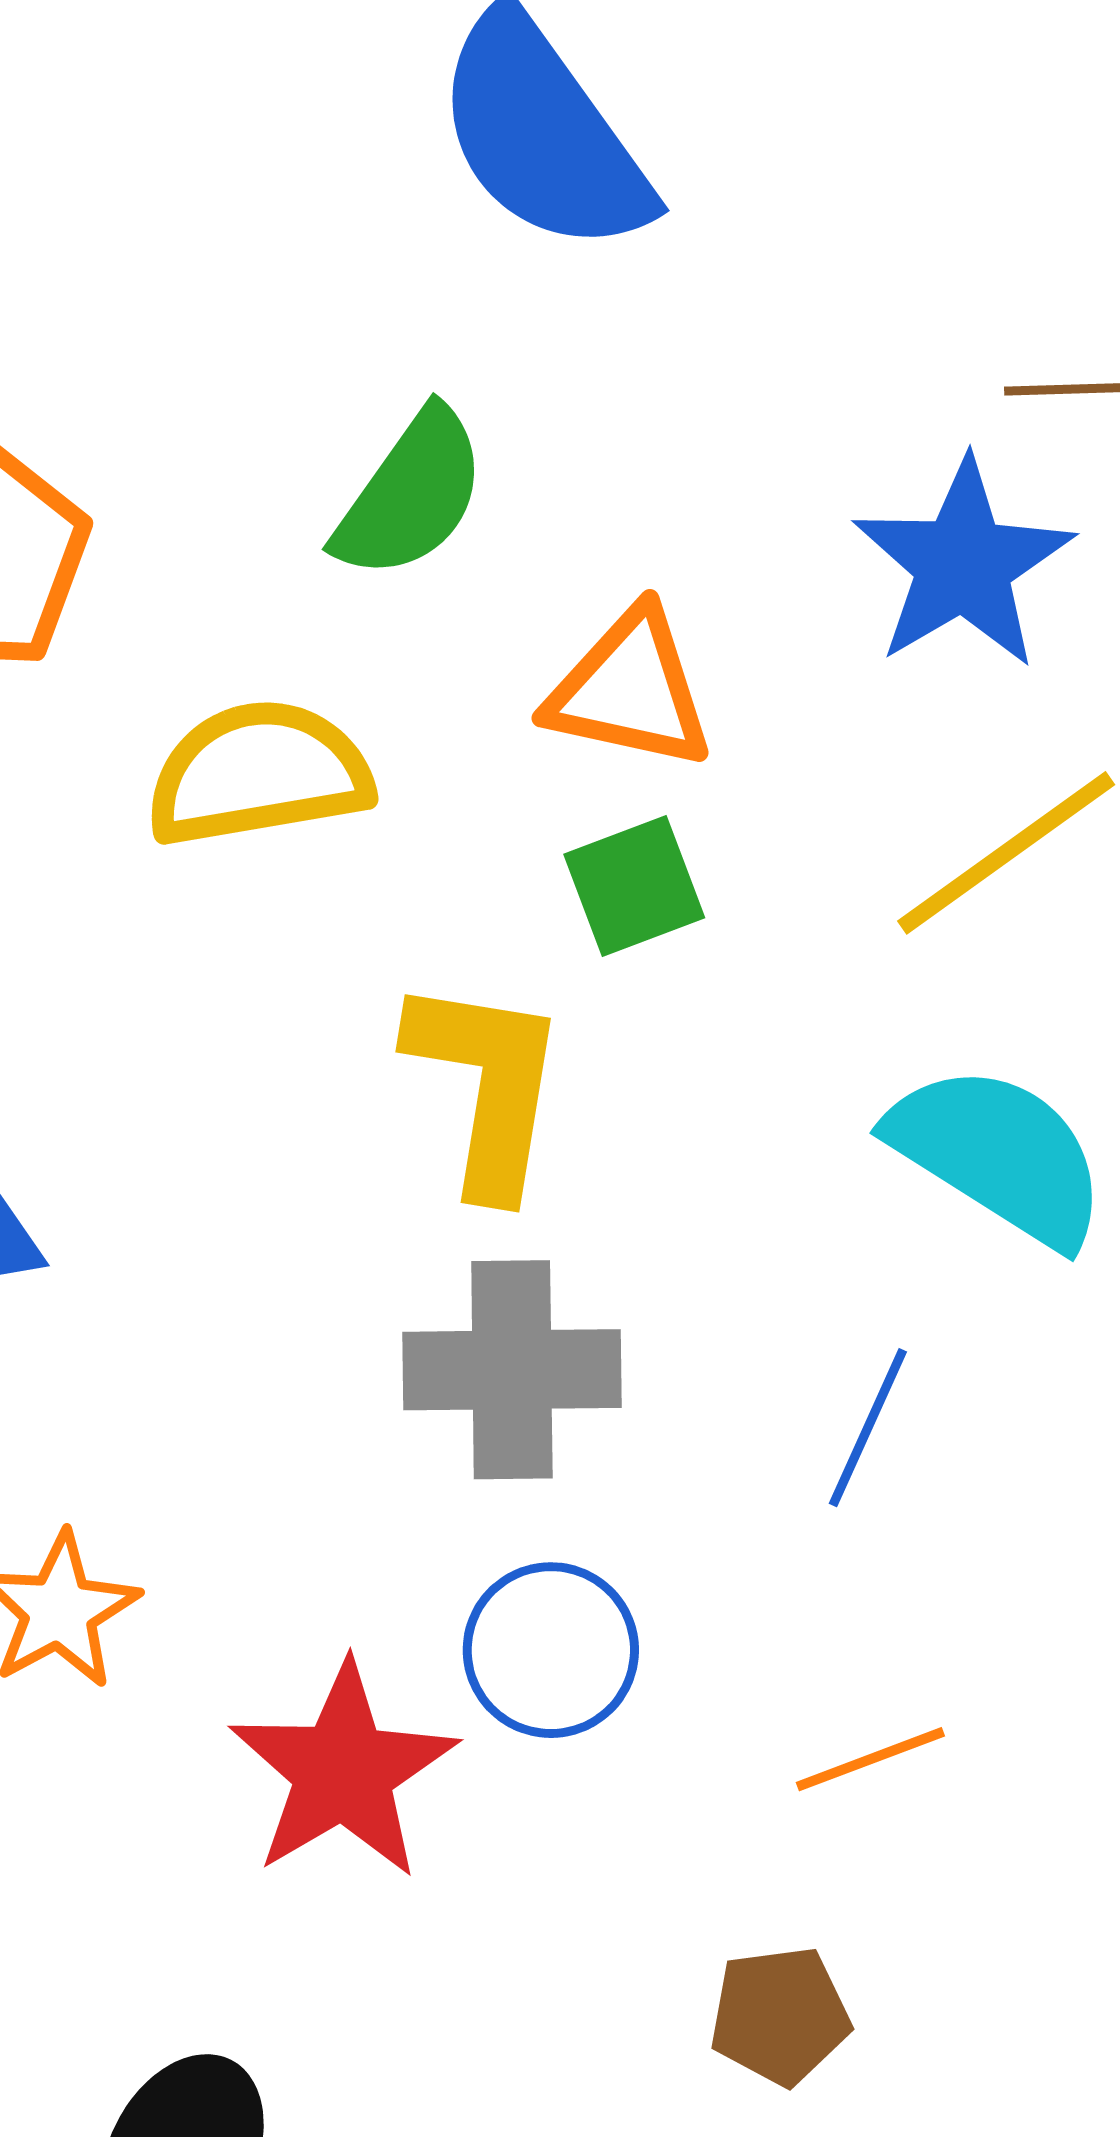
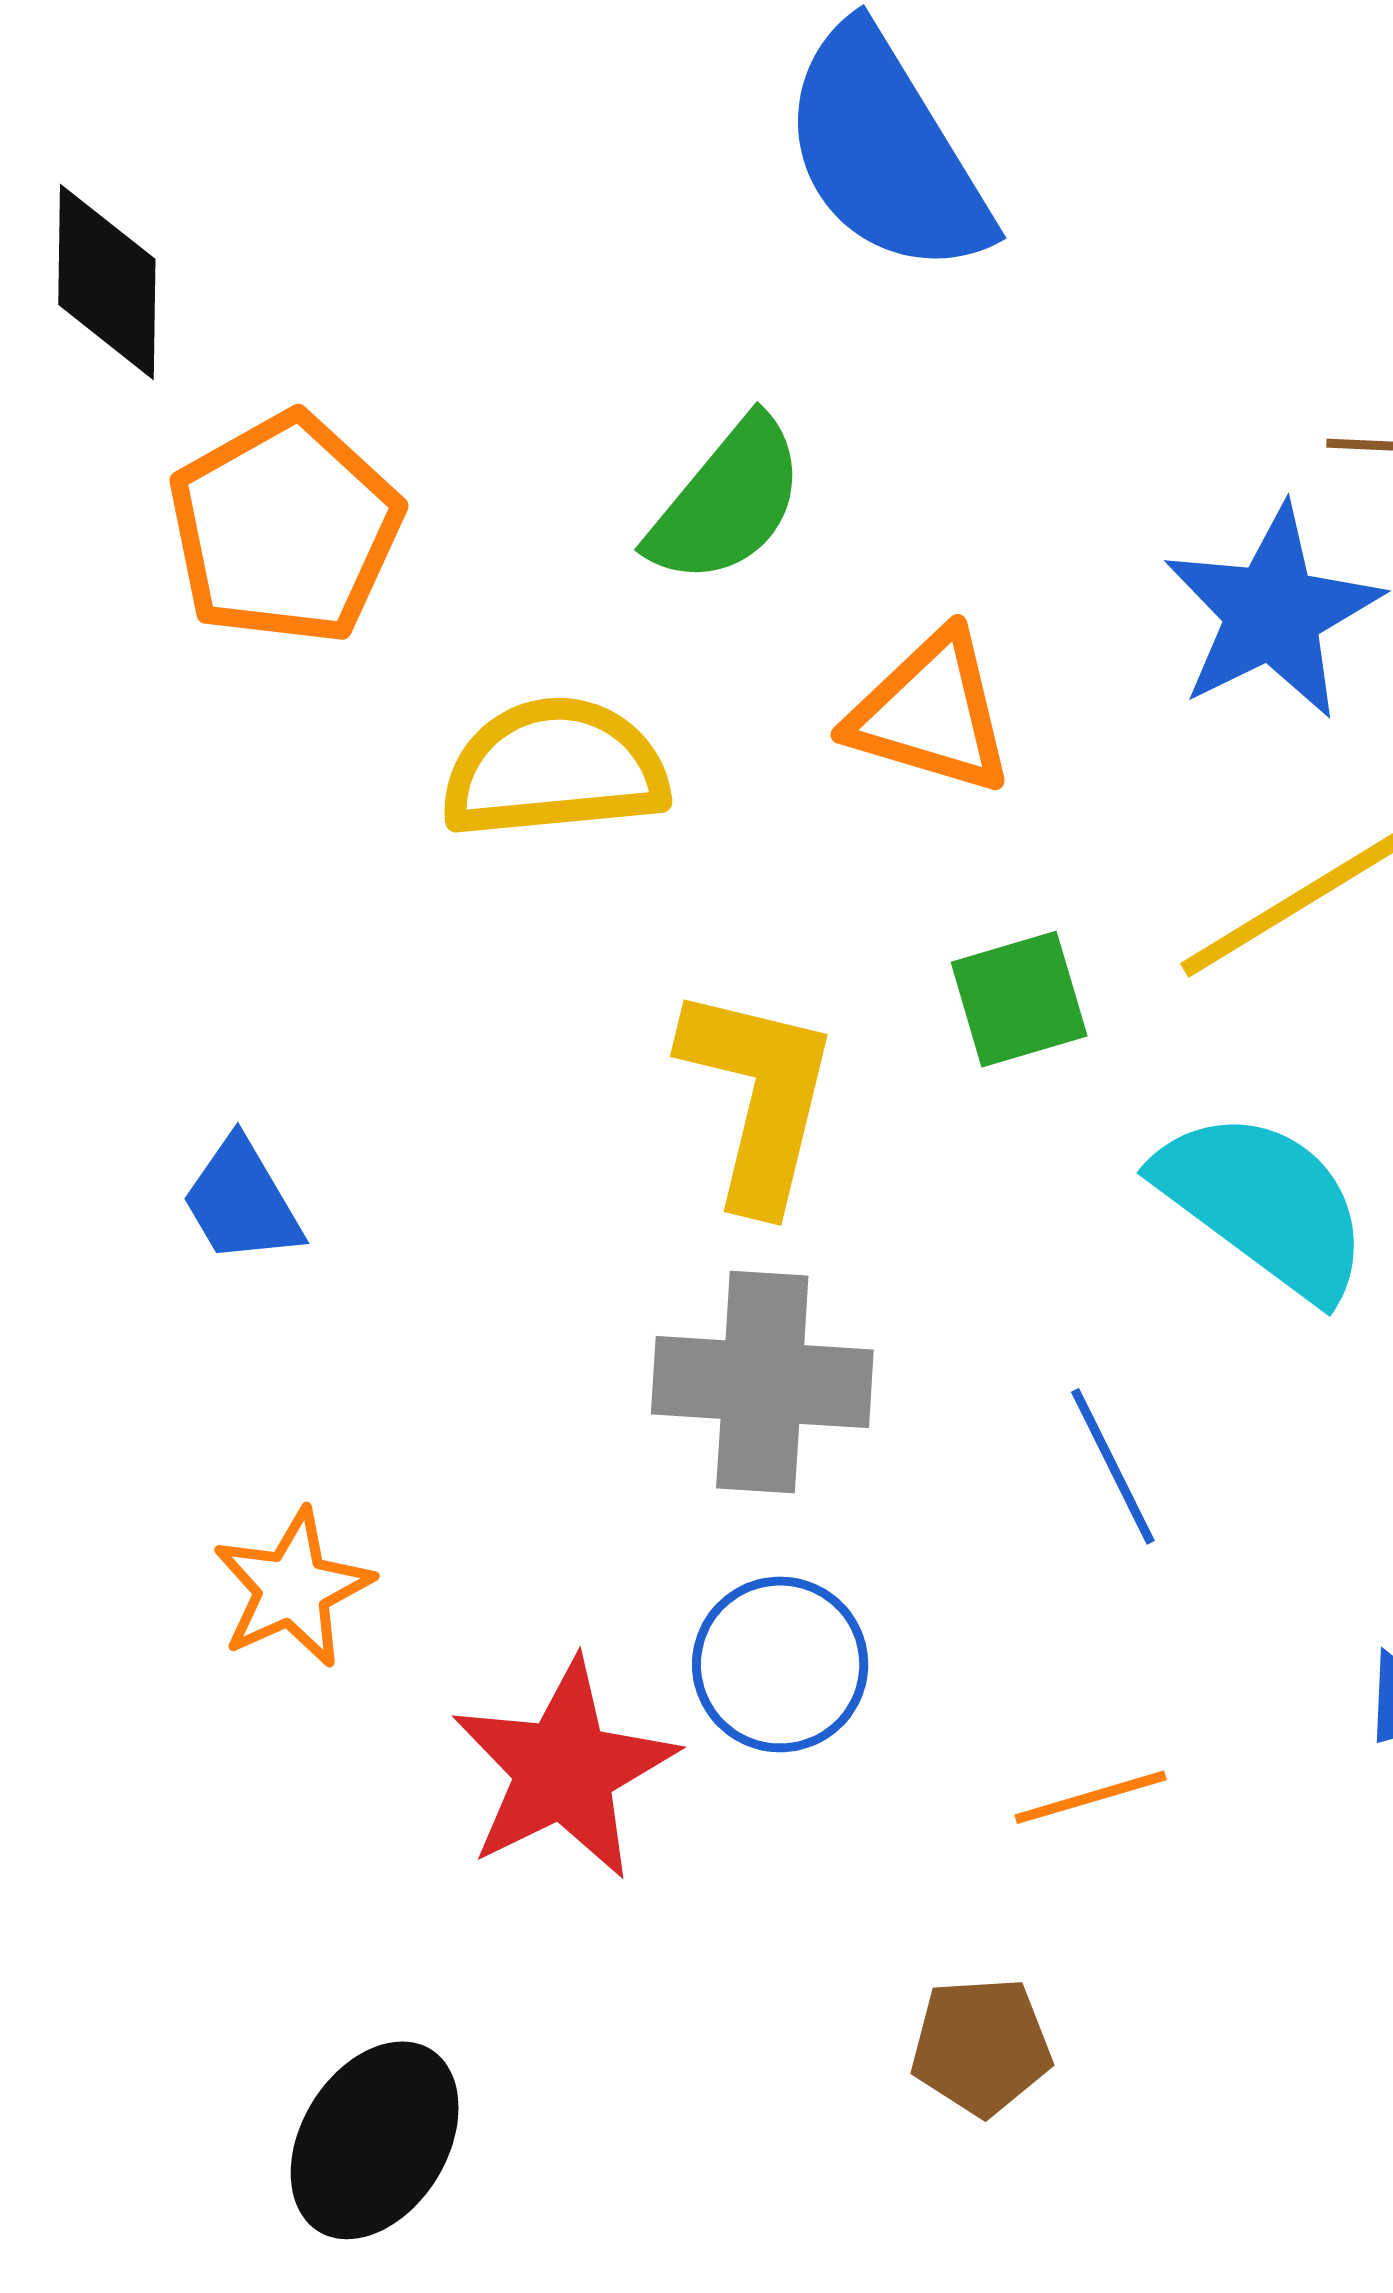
green square: (634, 886) -> (1019, 999), moved
blue line: (868, 1428) -> (1113, 1466), turned -55

